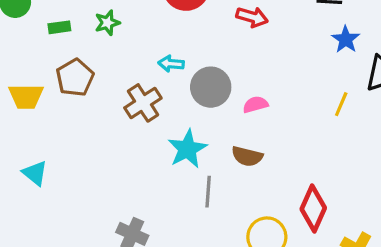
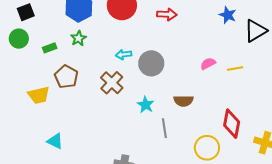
pink semicircle: (255, 104) -> (208, 64), moved
yellow line: (341, 104) -> (235, 68), moved, turned 70
cyan star: (187, 149) -> (146, 105), size x0.7

